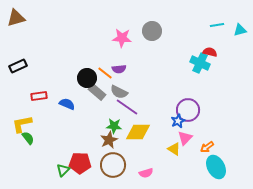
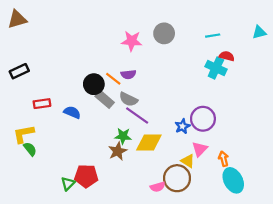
cyan line: (217, 25) -> (213, 36), moved
blue star: (178, 121) -> (182, 126), moved
orange arrow: (207, 147) -> (224, 159), turned 112
brown circle: (113, 165) -> (177, 178), moved

